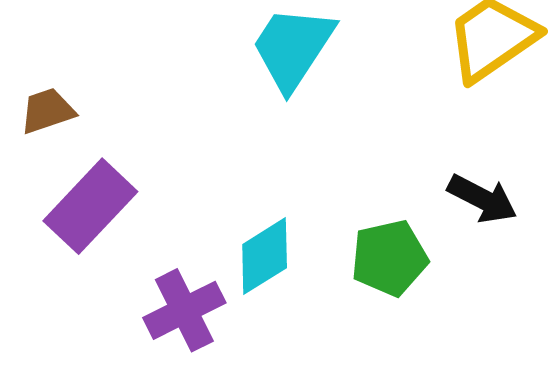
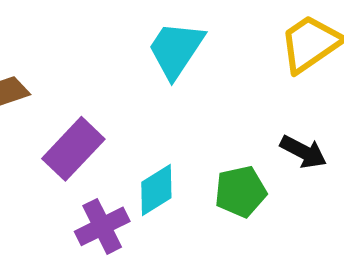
purple rectangle: (90, 206) -> (73, 149), moved

